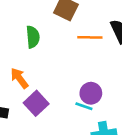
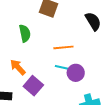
orange line: (90, 37) -> (63, 47), moved
cyan line: (84, 106) -> (62, 67), moved

